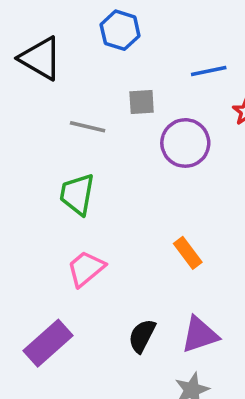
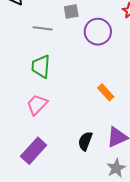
pink trapezoid: (86, 269) -> (37, 105), moved

